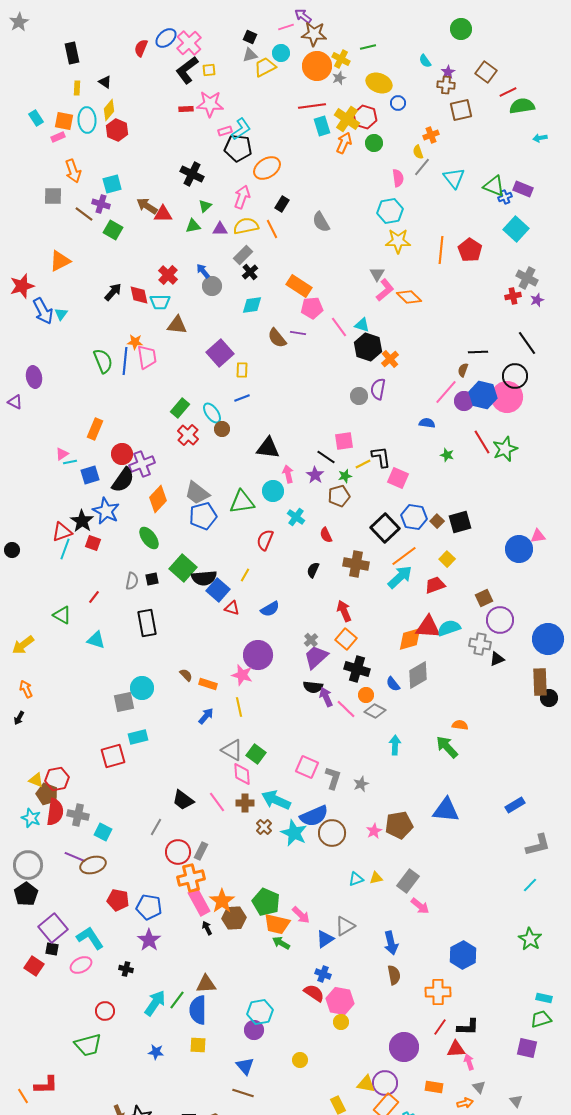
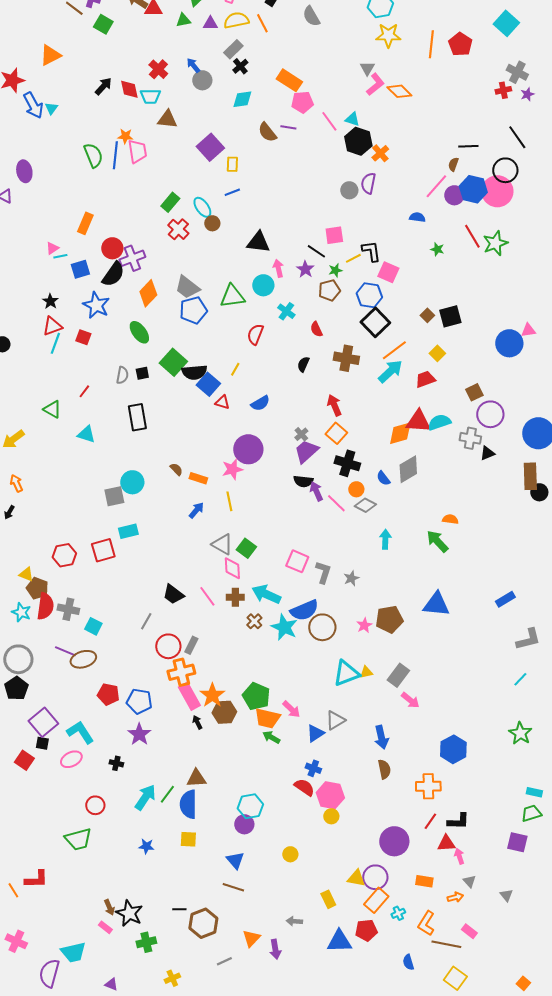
blue hexagon: (414, 517) -> (369, 295), moved
black star: (82, 521) -> (50, 301), moved, size x0.7
pink star: (242, 675) -> (232, 469), turned -30
red hexagon: (57, 779) -> (64, 555), moved
cyan triangle: (356, 879) -> (346, 673), size x1.8

